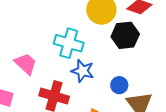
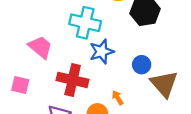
blue star: (83, 71) -> (102, 52), turned -30

